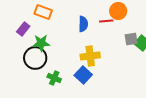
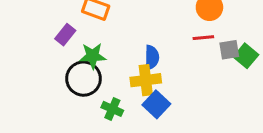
red line: (106, 21) -> (203, 38), moved
blue semicircle: (83, 24) -> (152, 57), moved
yellow cross: (90, 56) -> (146, 80), moved

